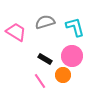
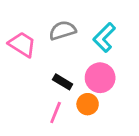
cyan L-shape: (75, 27) -> (104, 37), turned -120
pink line: (40, 81) -> (56, 112), turned 56

